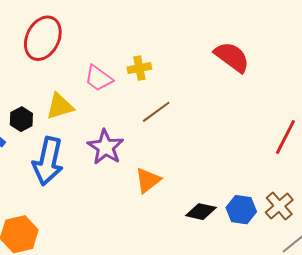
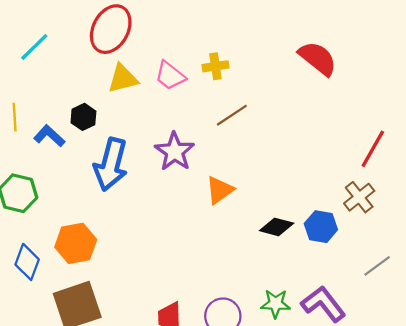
yellow triangle: (60, 106) -> (123, 79), moved
brown cross: (279, 206) -> (359, 197), moved

